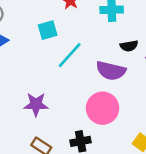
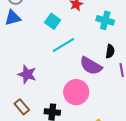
cyan square: (48, 30) -> (53, 21), turned 35
black semicircle: (129, 46) -> (110, 51), turned -88

